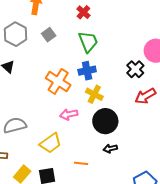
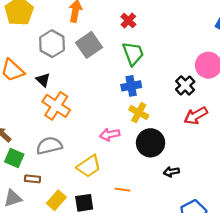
gray square: (49, 35) -> (89, 45), size x1.6
orange cross: (58, 81) -> (56, 106), moved
black arrow: (110, 149) -> (171, 172), moved

